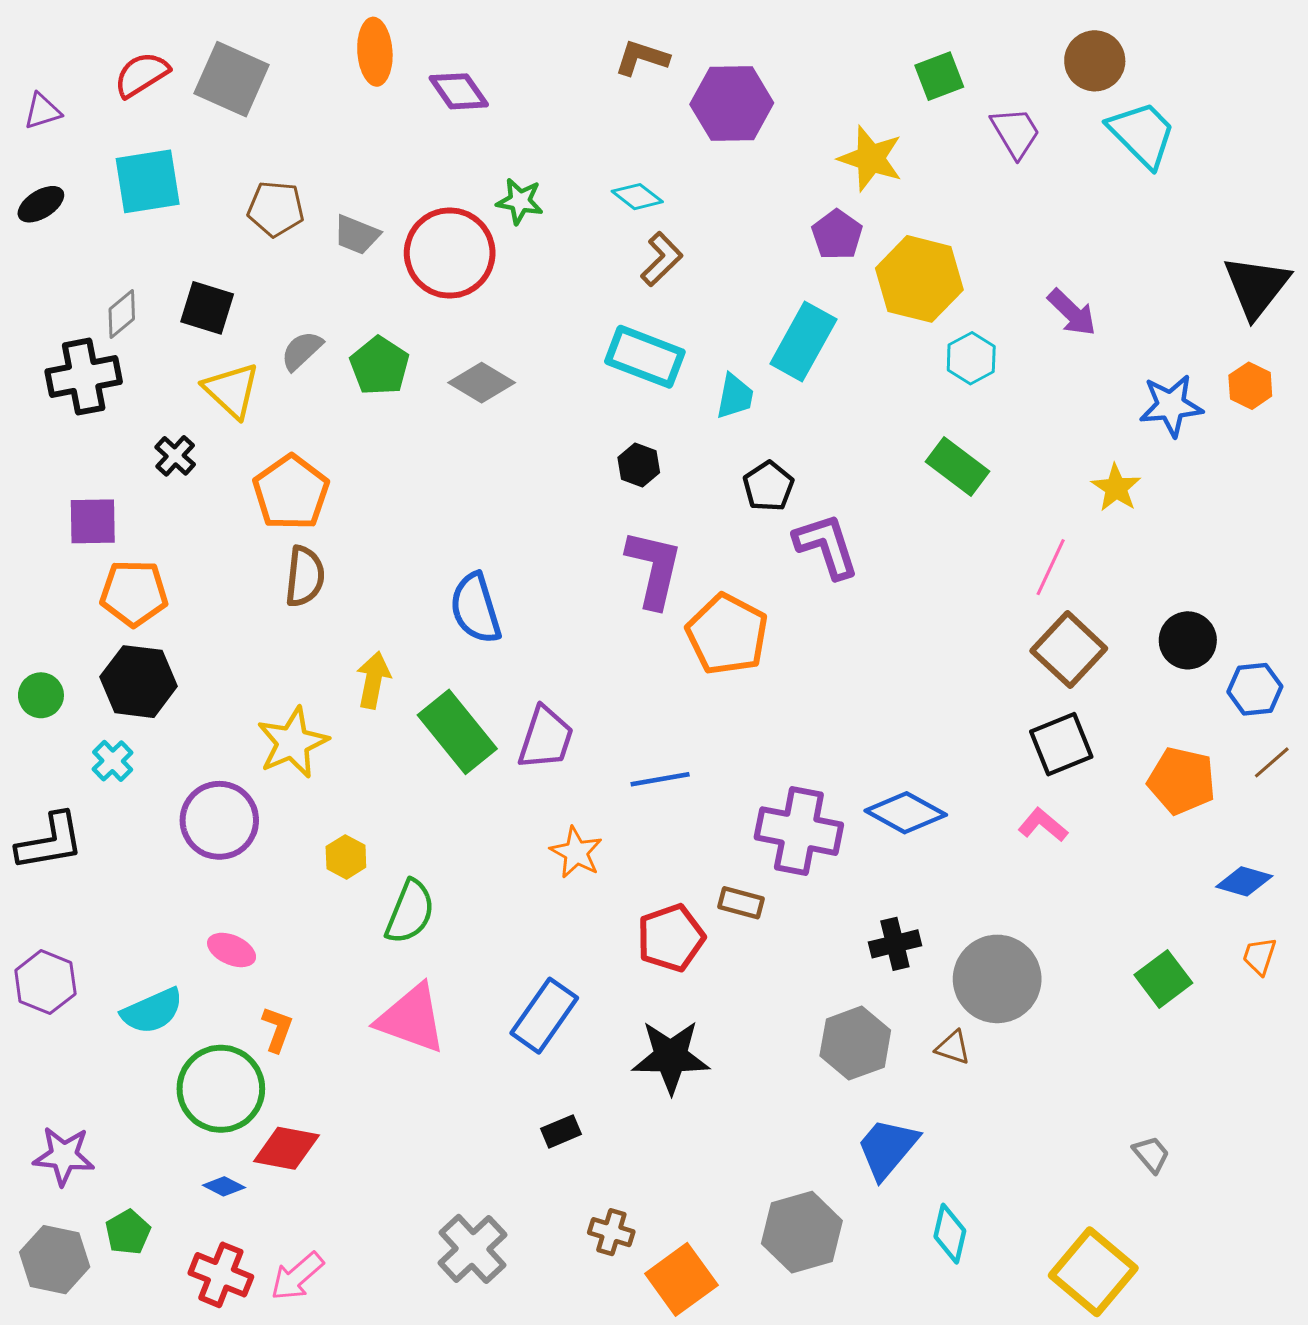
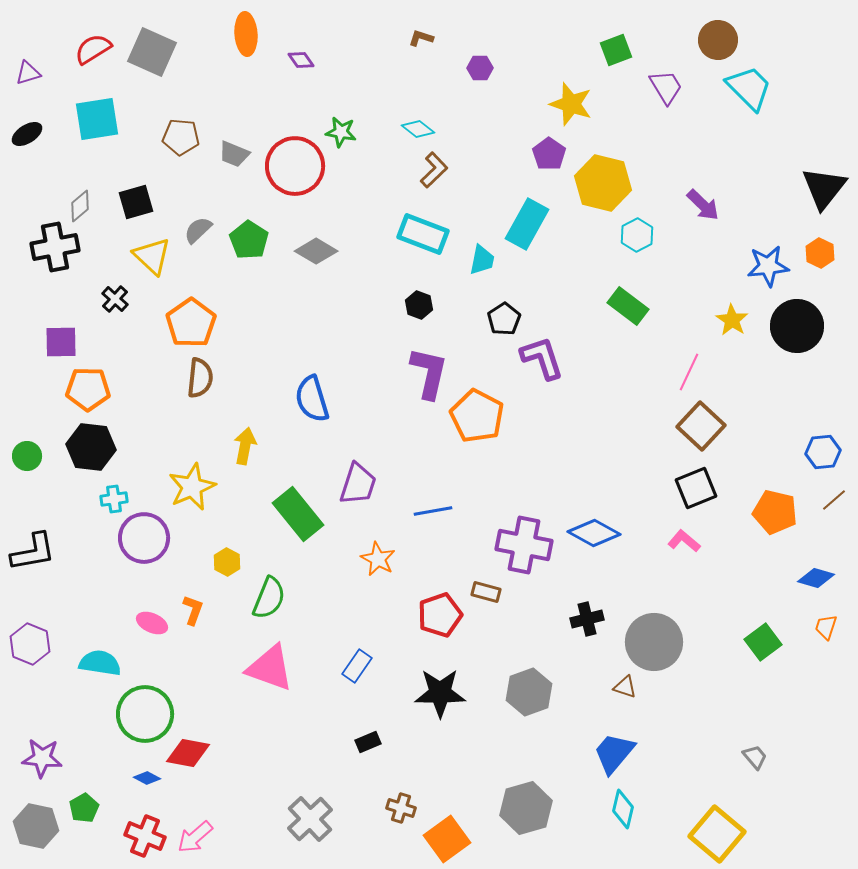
brown L-shape: (642, 58) -> (421, 38), size x0.7
purple diamond: (459, 91) -> (301, 60), size x0.7
purple hexagon: (732, 104) -> (480, 68), size x0.5
black square: (207, 308) -> (136, 202), turned -33
black circle: (1188, 640) -> (797, 326), moved, size x1.4
green rectangle: (457, 732) -> (298, 514), moved
cyan cross: (113, 761) -> (114, 499), moved, turned 36
cyan semicircle: (152, 1011) -> (100, 663), turned -147
blue rectangle: (544, 1016) -> (357, 666), size x0.7
orange L-shape: (277, 1029) -> (193, 610), moved
gray hexagon: (855, 1043) -> (529, 692), moved
blue trapezoid: (887, 1148) -> (614, 753), moved

